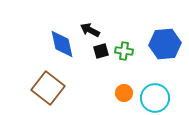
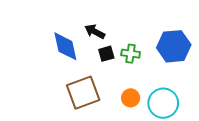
brown square: (48, 88) -> (83, 93), moved, turned 32

